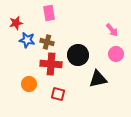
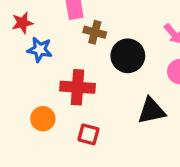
brown cross: (47, 42) -> (95, 32), moved
black circle: (78, 55) -> (128, 56), moved

